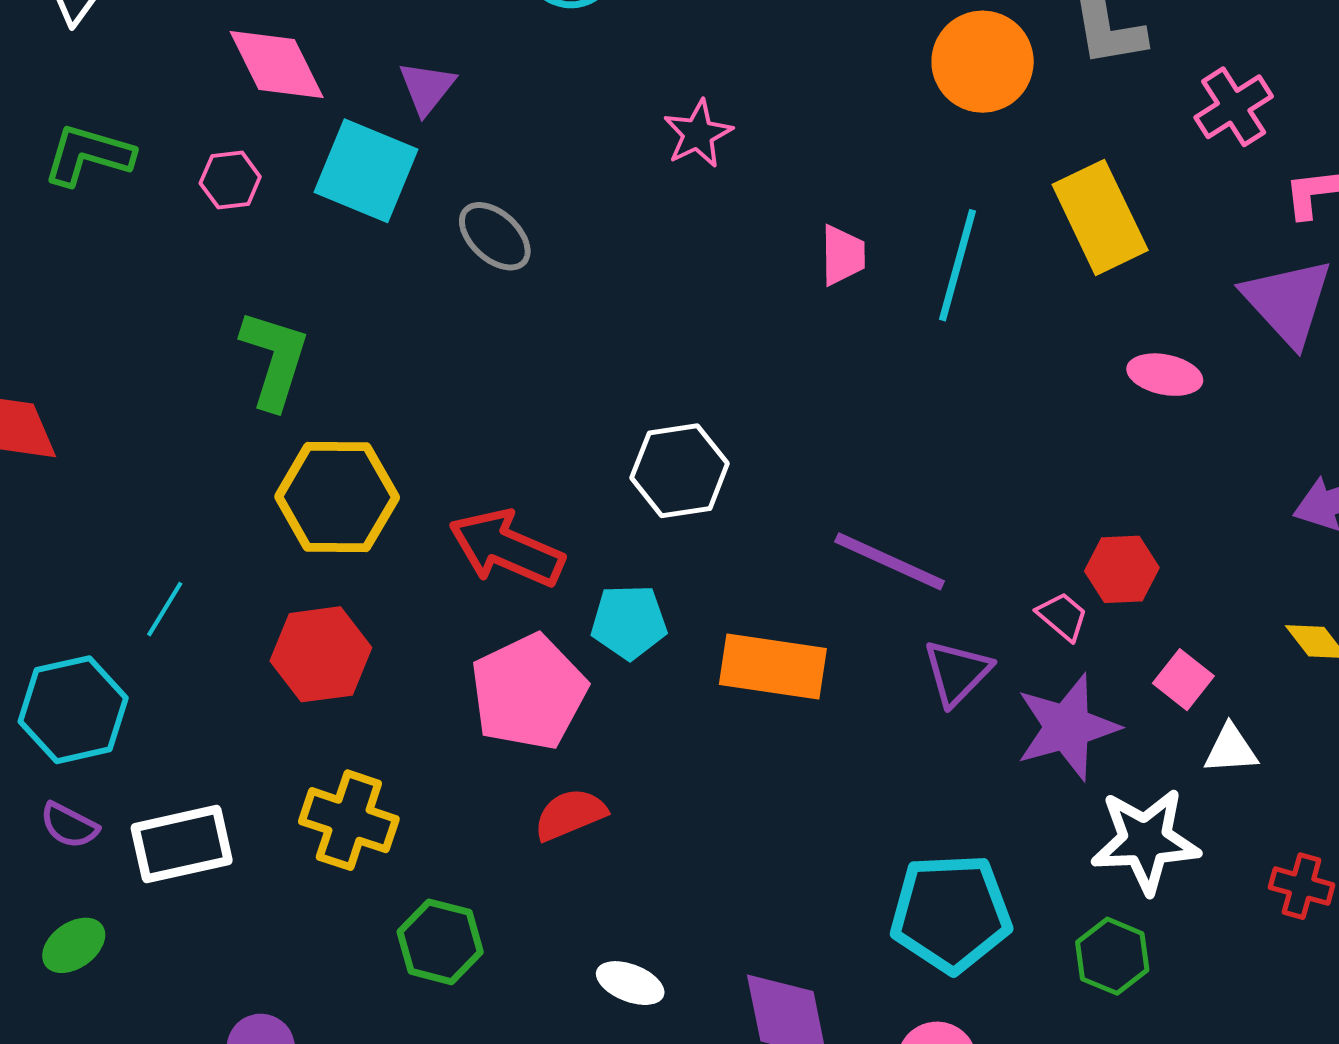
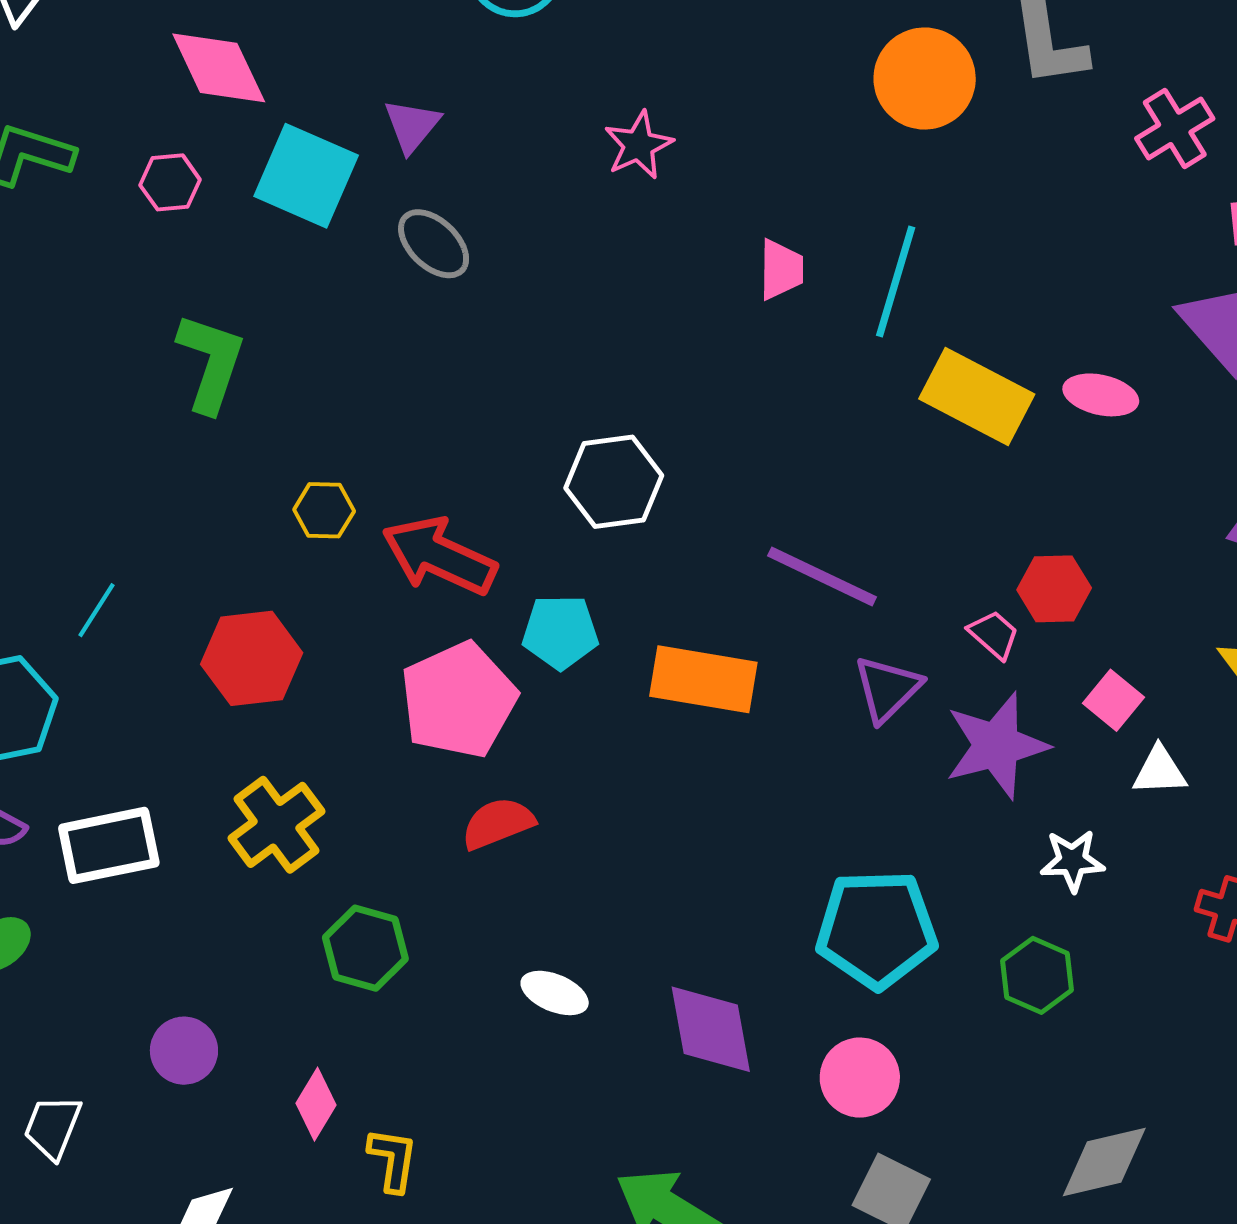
purple triangle: (427, 88) -> (412, 126), moved
yellow rectangle: (1100, 217) -> (977, 396), moved, turned -38
yellow hexagon: (337, 497) -> (324, 510), moved, size x0.5
yellow cross: (349, 820) -> (277, 825), turned 34
white star: (1145, 841) -> (1073, 861), size x0.6

